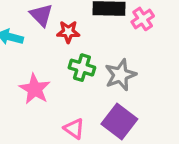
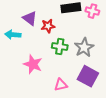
pink cross: (143, 19) -> (92, 11), turned -32
pink triangle: (74, 129) -> (61, 85), turned -40

